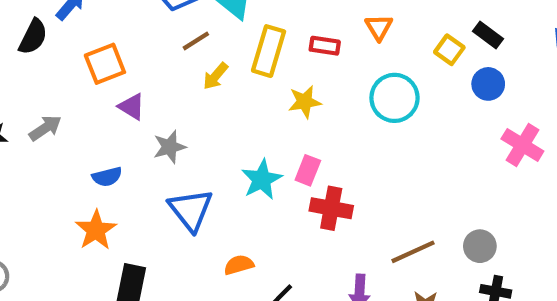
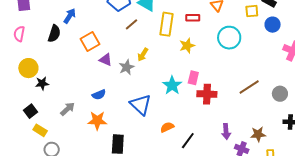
yellow square: (449, 50) -> (252, 11), turned -32
yellow arrow: (215, 76) -> (143, 55), moved
gray arrow: (45, 128) -> (68, 109), moved
gray star: (169, 147) -> (127, 67), moved
orange star: (96, 230) -> (97, 121), turned -30
gray circle: (480, 246) -> (280, 94), moved
brown line: (413, 252) -> (249, 87), moved

